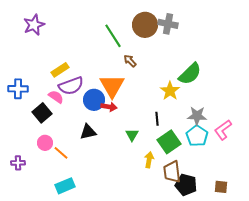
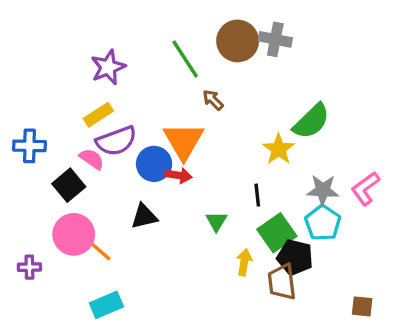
purple star: (34, 25) -> (108, 67), moved
pink L-shape: (223, 130) -> (365, 188), moved
pink circle: (45, 143) -> (74, 234), size x1.6
black pentagon: (186, 185) -> (295, 257), moved

